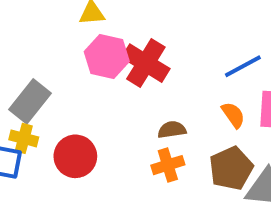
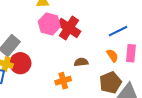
red circle: (75, 156) -> (20, 63), moved
orange cross: (168, 165) -> (63, 81), moved

